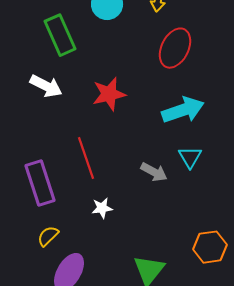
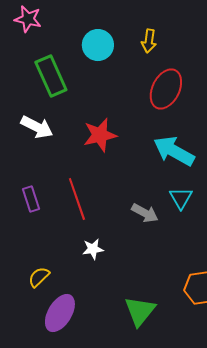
cyan arrow: (183, 110) -> (174, 151), turned -132
purple rectangle: (40, 183) -> (31, 199), moved, size x0.6

